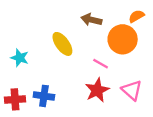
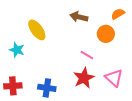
orange circle: (123, 39) -> (106, 34), size x0.7
yellow ellipse: (62, 44) -> (37, 30), moved
blue cross: (44, 96) -> (47, 88), moved

